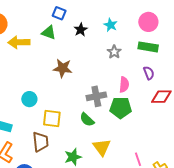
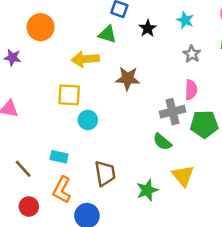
yellow arrow: (19, 42) -> (85, 59), moved
pink semicircle: (124, 85) -> (191, 90), moved
yellow square: (52, 118) -> (69, 95), moved

